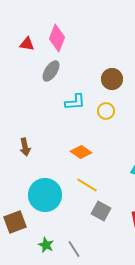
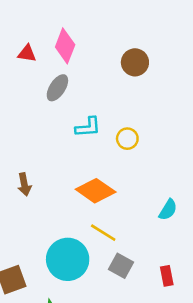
brown circle: (112, 79) -> (135, 62), moved
orange diamond: (81, 152) -> (96, 191), size x1.4
cyan circle: (45, 195) -> (68, 259), moved

